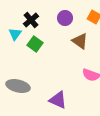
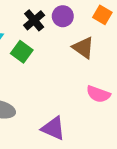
black cross: (31, 20) -> (34, 20), moved

